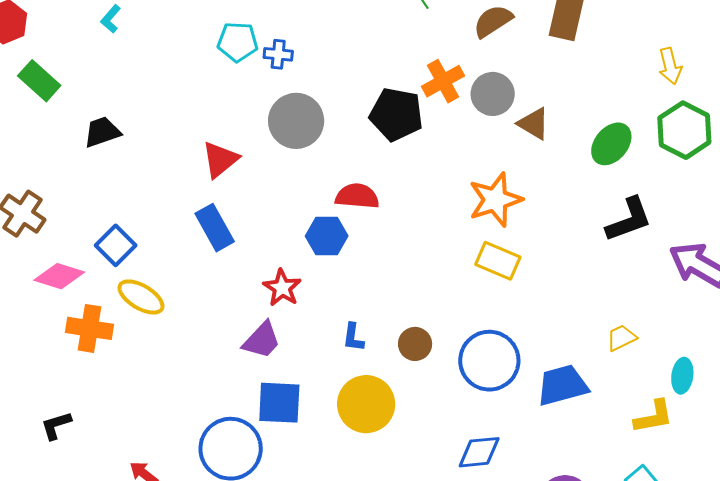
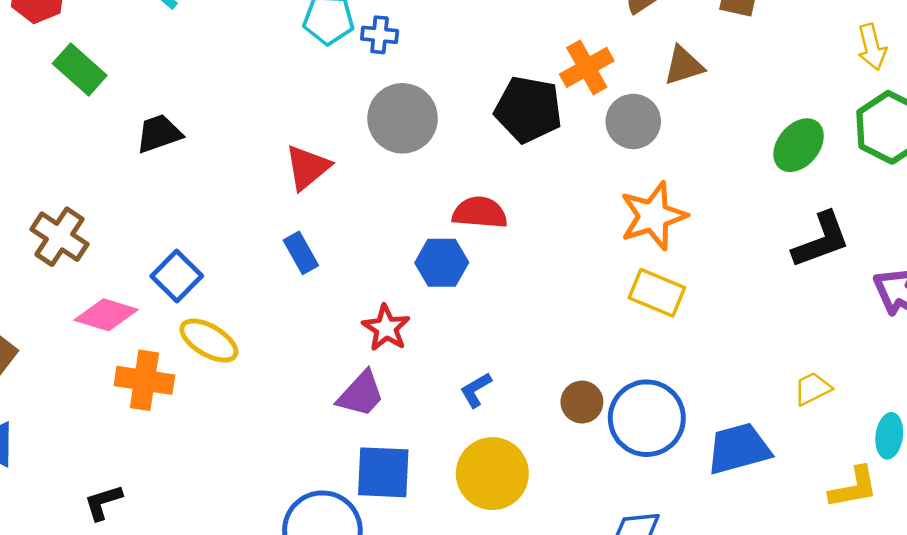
gray circle: (493, 94) -> (633, 121), moved
brown triangle: (534, 124) -> (684, 66), moved, turned -48
blue rectangle: (215, 228) -> (301, 253), size x0.7
blue L-shape: (353, 337) -> (476, 390), turned 52
brown circle: (415, 344) -> (582, 402), moved

